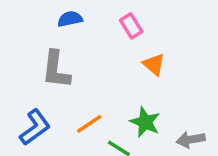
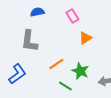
orange triangle: (154, 64) -> (85, 38), turned 48
orange line: (89, 124) -> (56, 64), moved

